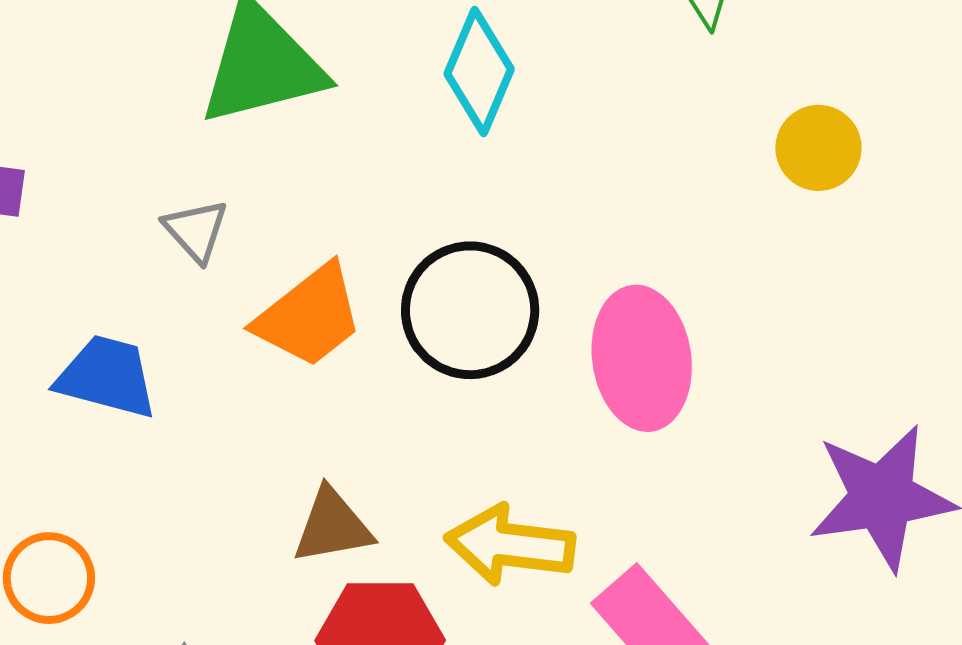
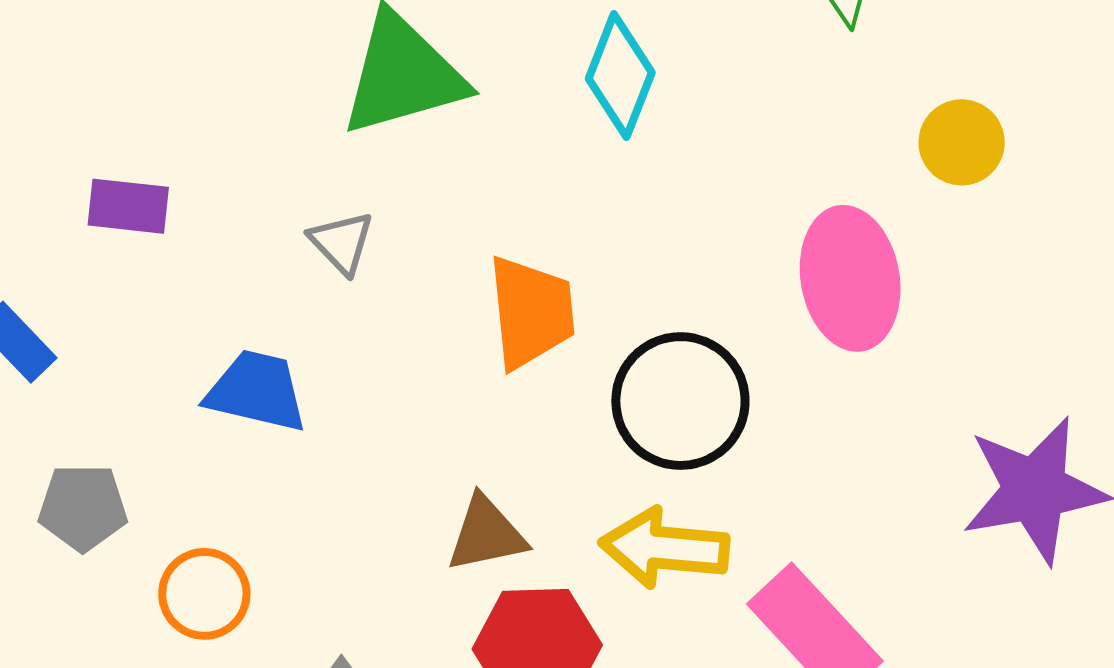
black circle: (470, 310) -> (680, 401), moved
orange trapezoid: (309, 316) -> (531, 312), moved, turned -56
pink ellipse: (642, 358) -> (850, 278), moved

